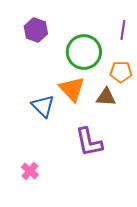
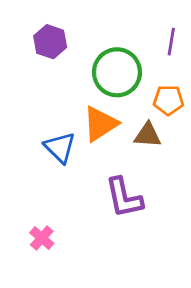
orange triangle: (72, 89) -> (100, 124), turned 40

